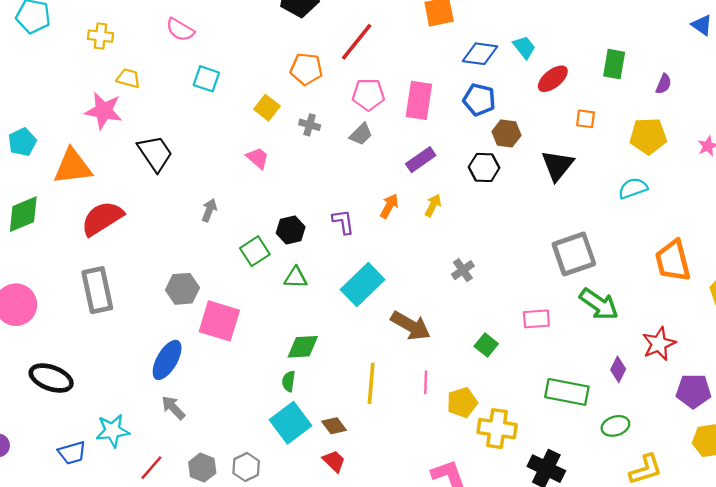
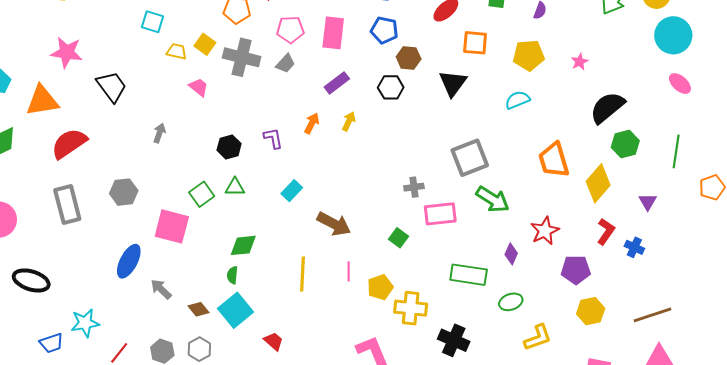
yellow trapezoid: (128, 78) -> (177, 51), moved
orange square: (586, 119) -> (475, 43), size x1.5
gray cross: (310, 125) -> (242, 57), size x2.0
green square: (255, 251) -> (202, 194), moved
gray cross: (463, 270) -> (414, 187), moved, turned 30
cyan rectangle: (363, 285) -> (292, 191), size x0.6
gray hexagon: (183, 289) -> (124, 192), moved
pink rectangle: (536, 319) -> (440, 214), size x1.4
gray arrow: (173, 408) -> (161, 289), moved
brown diamond: (334, 426) -> (198, 309), moved

